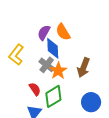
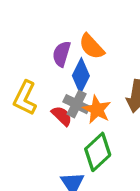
blue diamond: (53, 48) -> (81, 76), turned 40
red semicircle: (35, 89) -> (62, 116), moved

